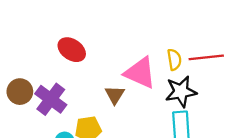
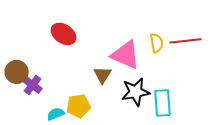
black star: (181, 92) -> (136, 92), moved
purple cross: (51, 99) -> (33, 85), moved, size x0.7

